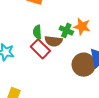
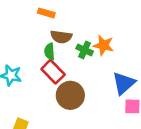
brown semicircle: (54, 41) -> (61, 37), moved
brown circle: (84, 65) -> (70, 95), moved

